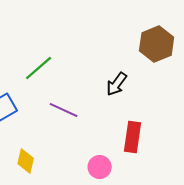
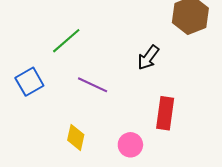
yellow diamond: (26, 161) -> (76, 137), moved

